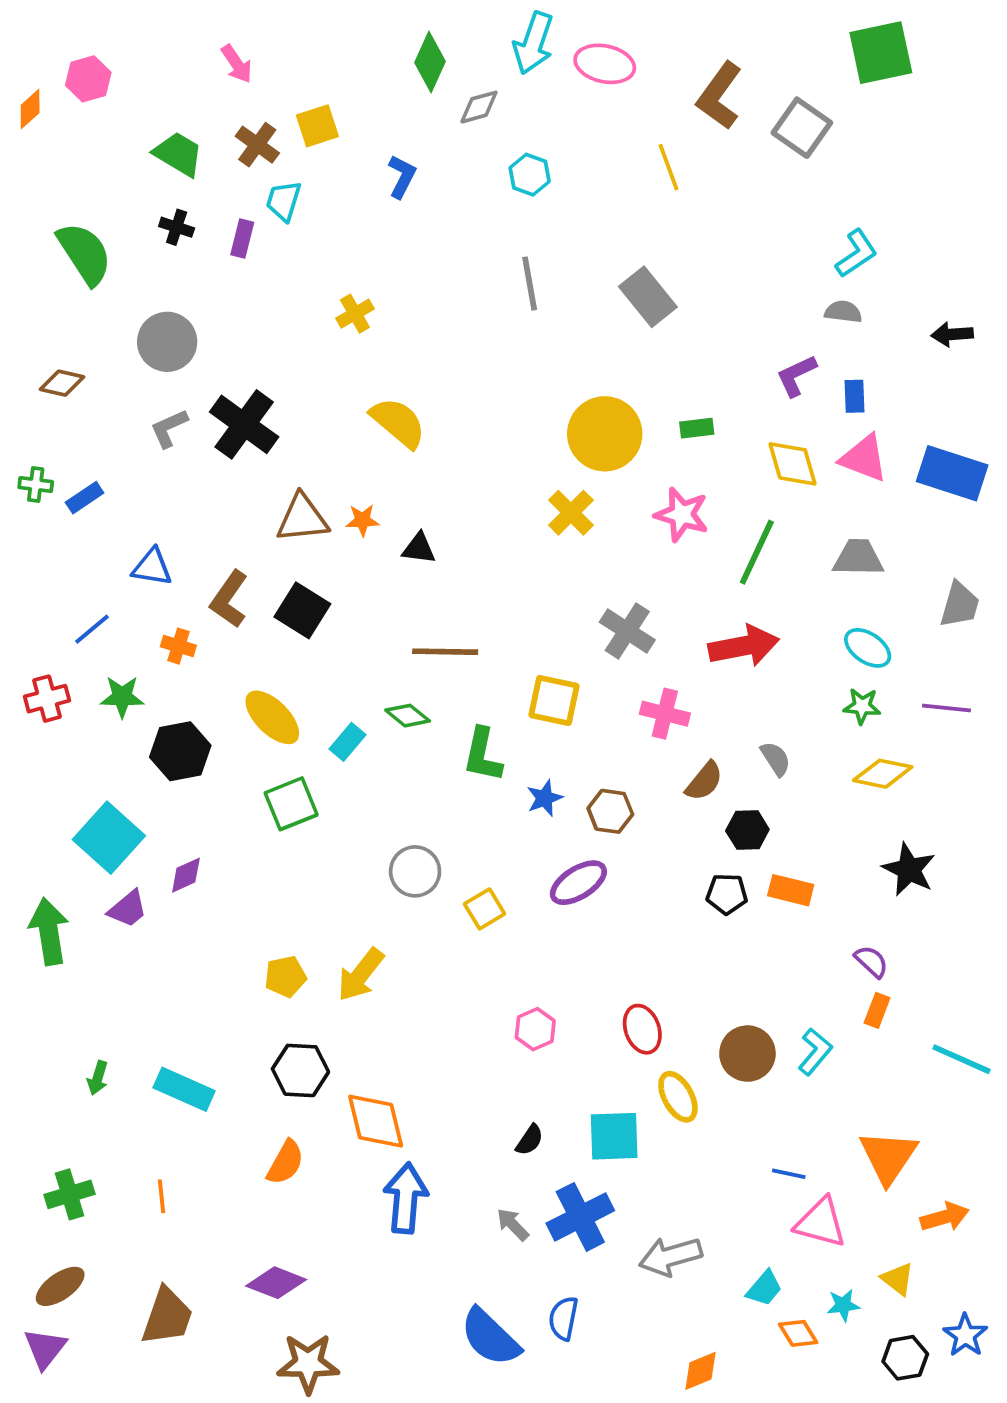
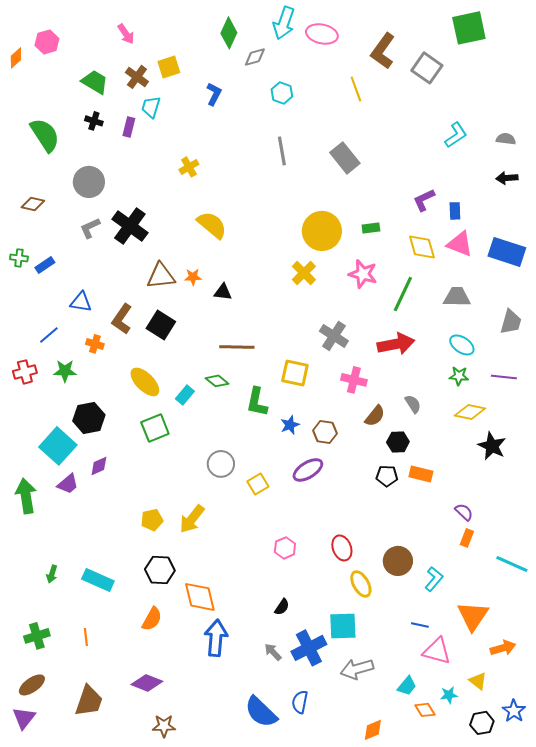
gray semicircle: (843, 312) -> (506, 139), moved
black hexagon: (180, 751) -> (89, 418), moved
black star: (909, 870) -> (492, 446), moved
cyan L-shape: (815, 1052) -> (434, 579), moved
cyan square: (614, 1136) -> (343, 626), moved
brown star: (308, 1363) -> (164, 726), size x0.7

